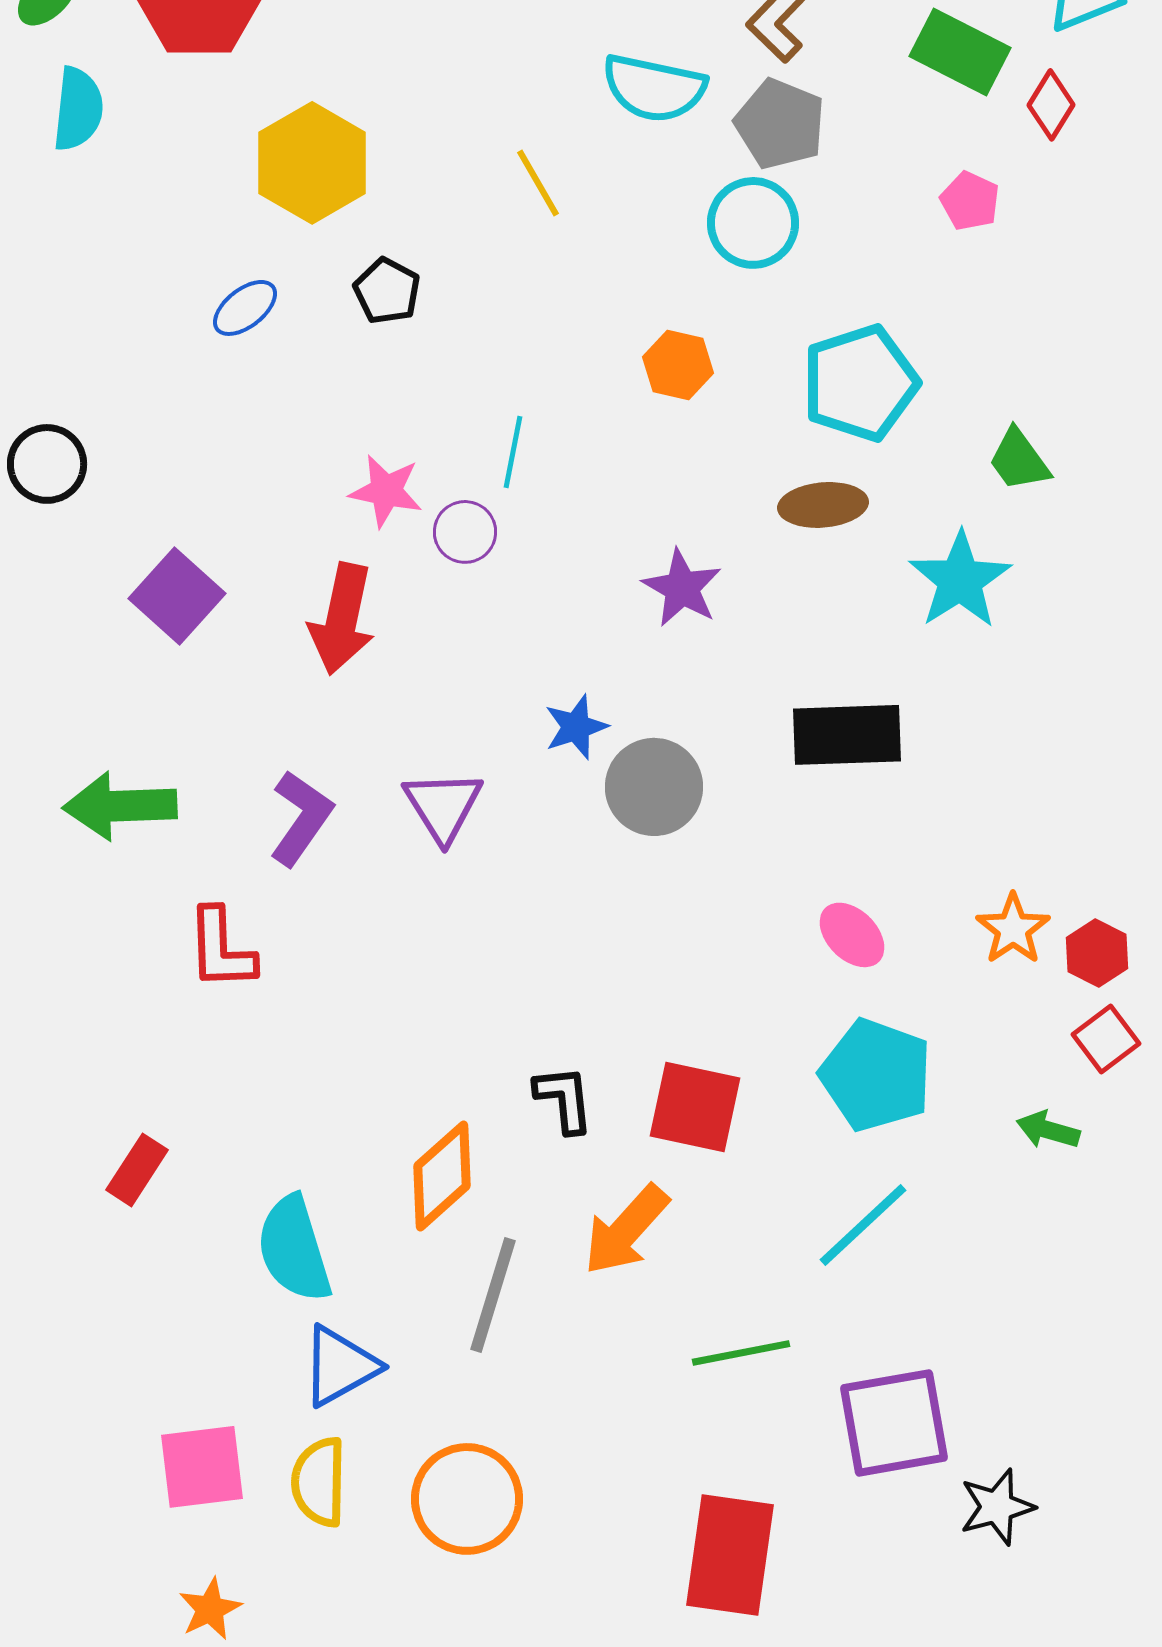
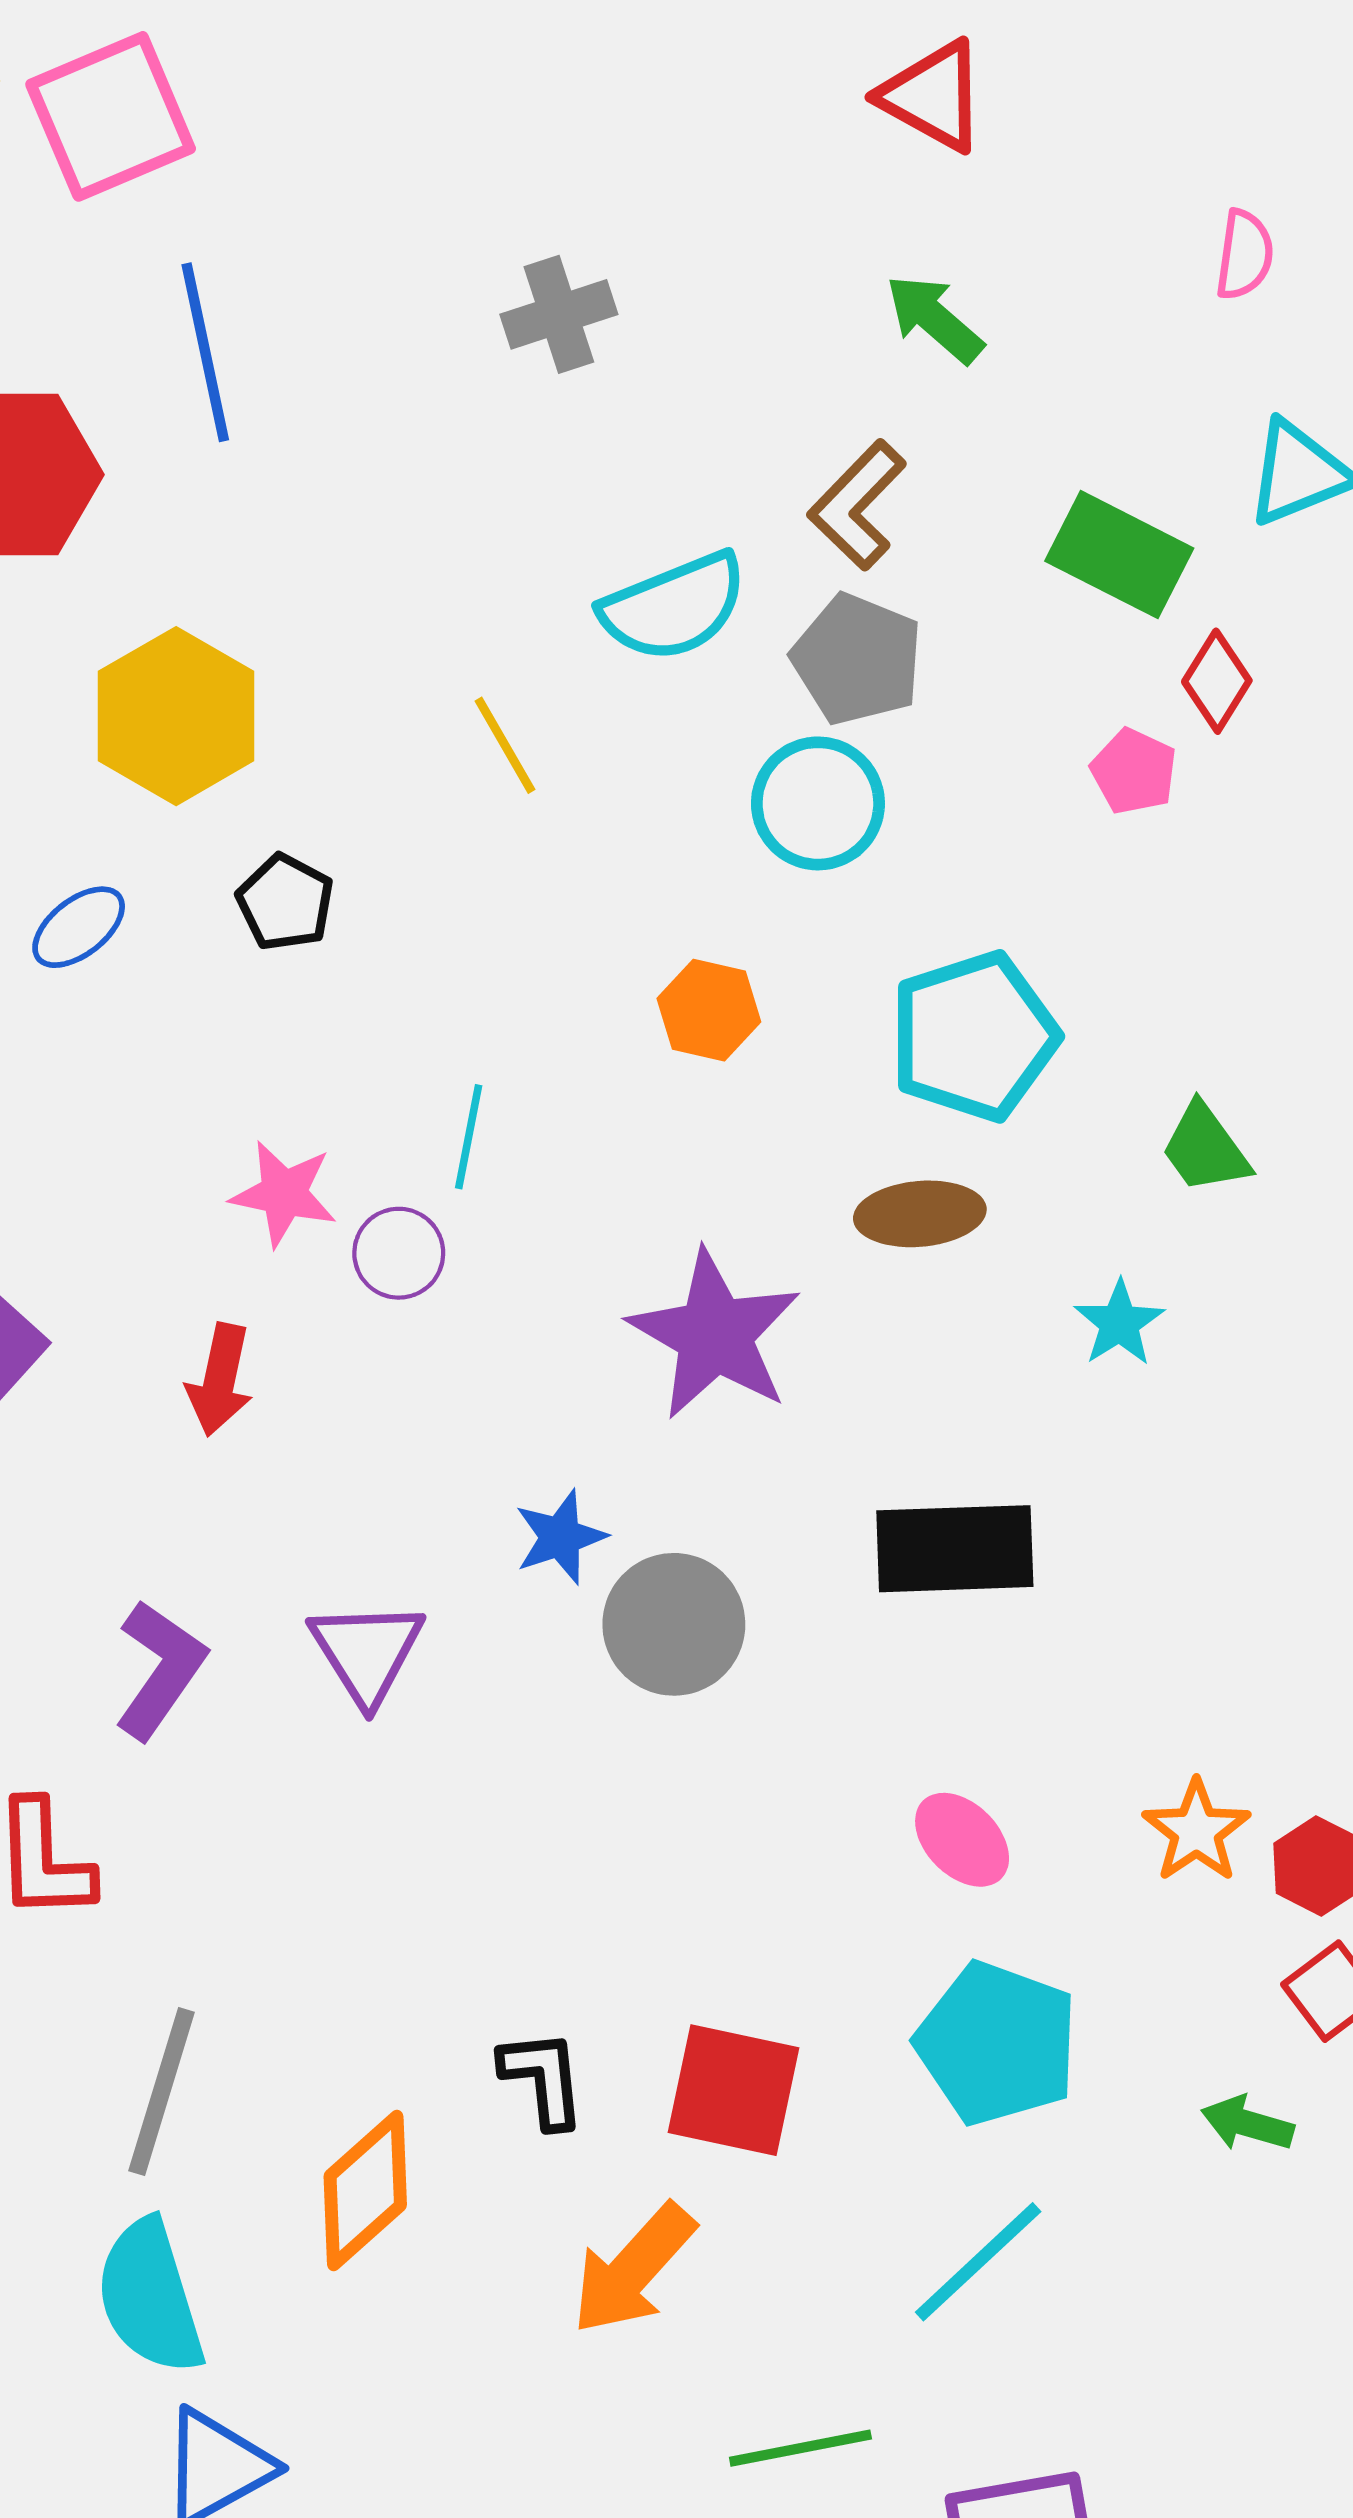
cyan semicircle: (654, 88) -> (674, 607), turned -34
red diamond: (1051, 105) -> (1217, 681), moved
cyan star: (960, 580) -> (1119, 1323), size x0.6
purple star: (682, 588) -> (715, 1335), size x1.5
red arrow: (342, 619) -> (220, 1380), size x0.7
gray line: (493, 1295) -> (162, 2092), moved

